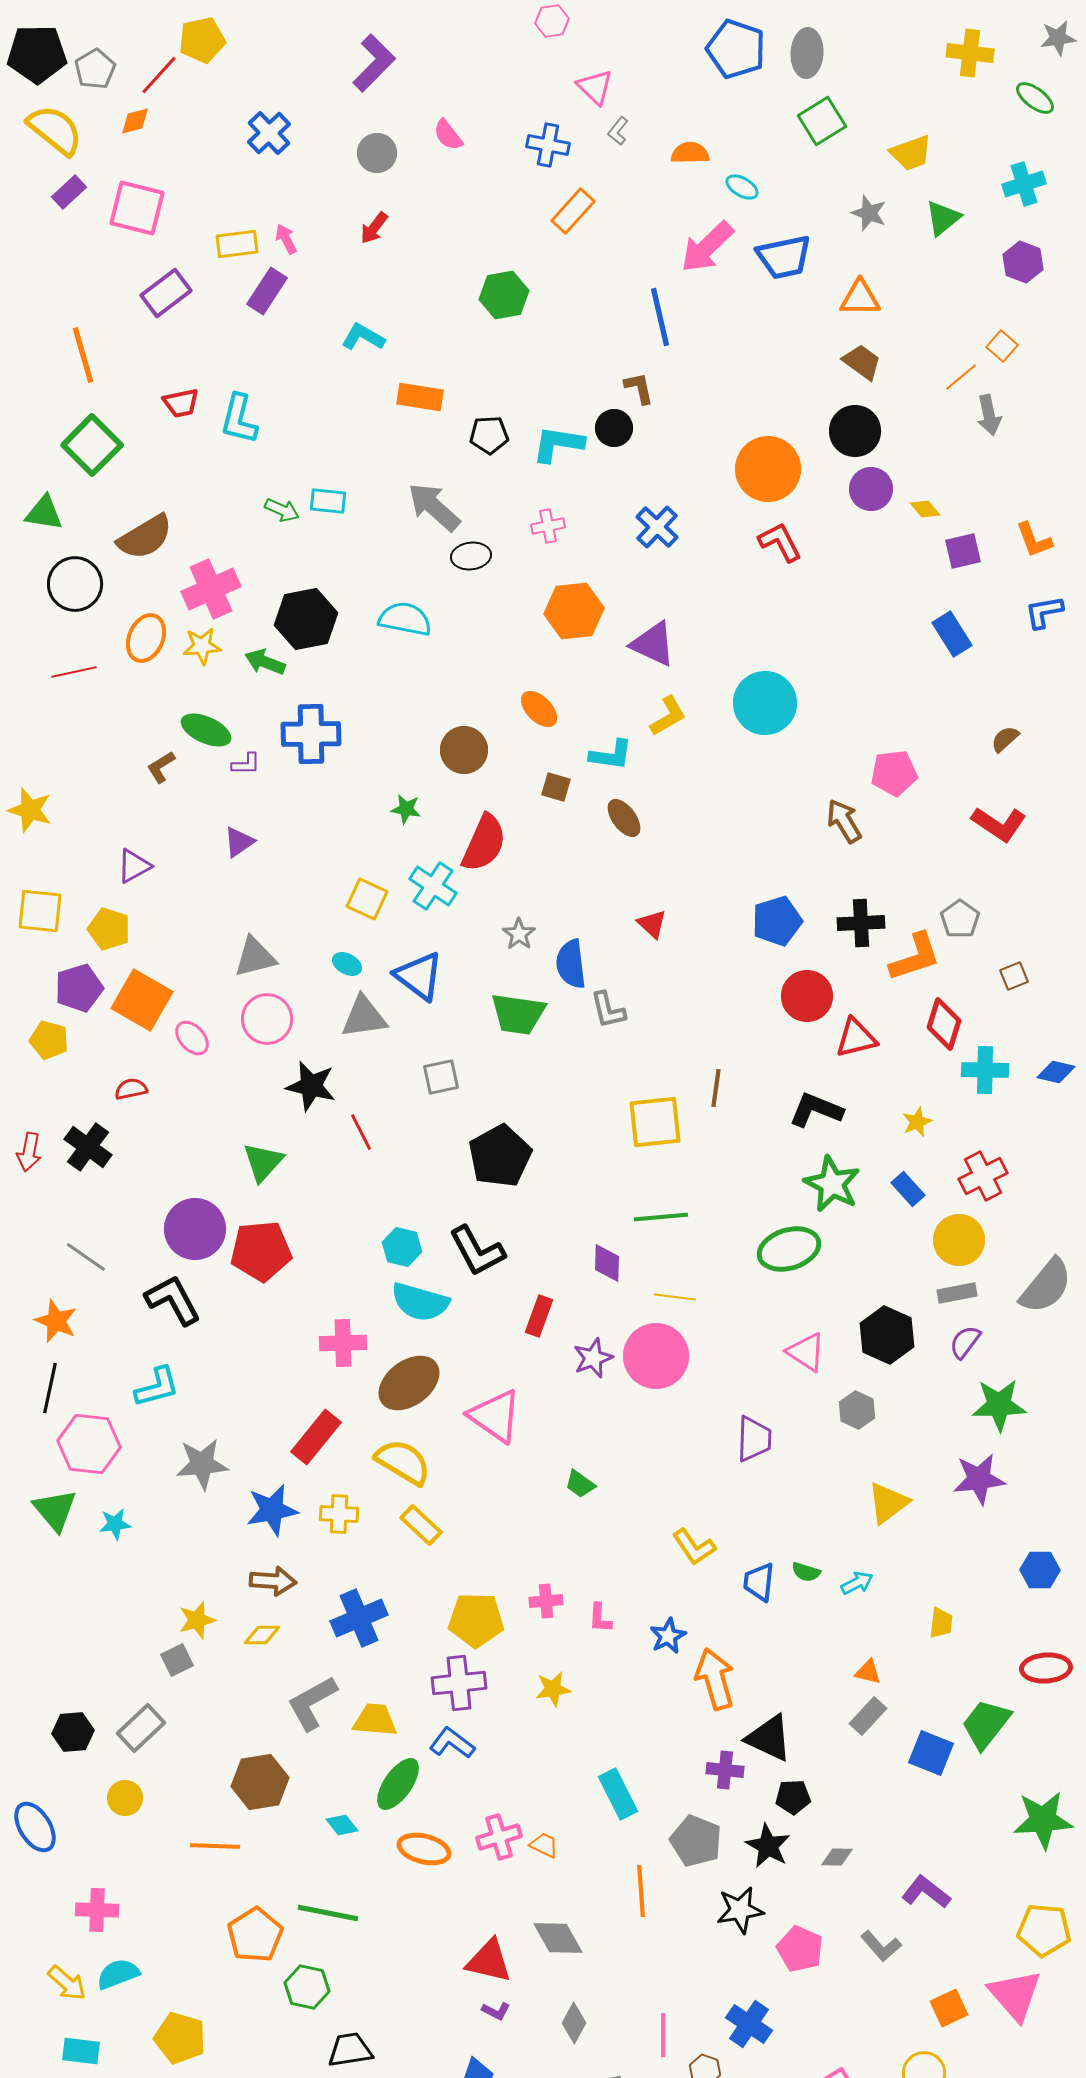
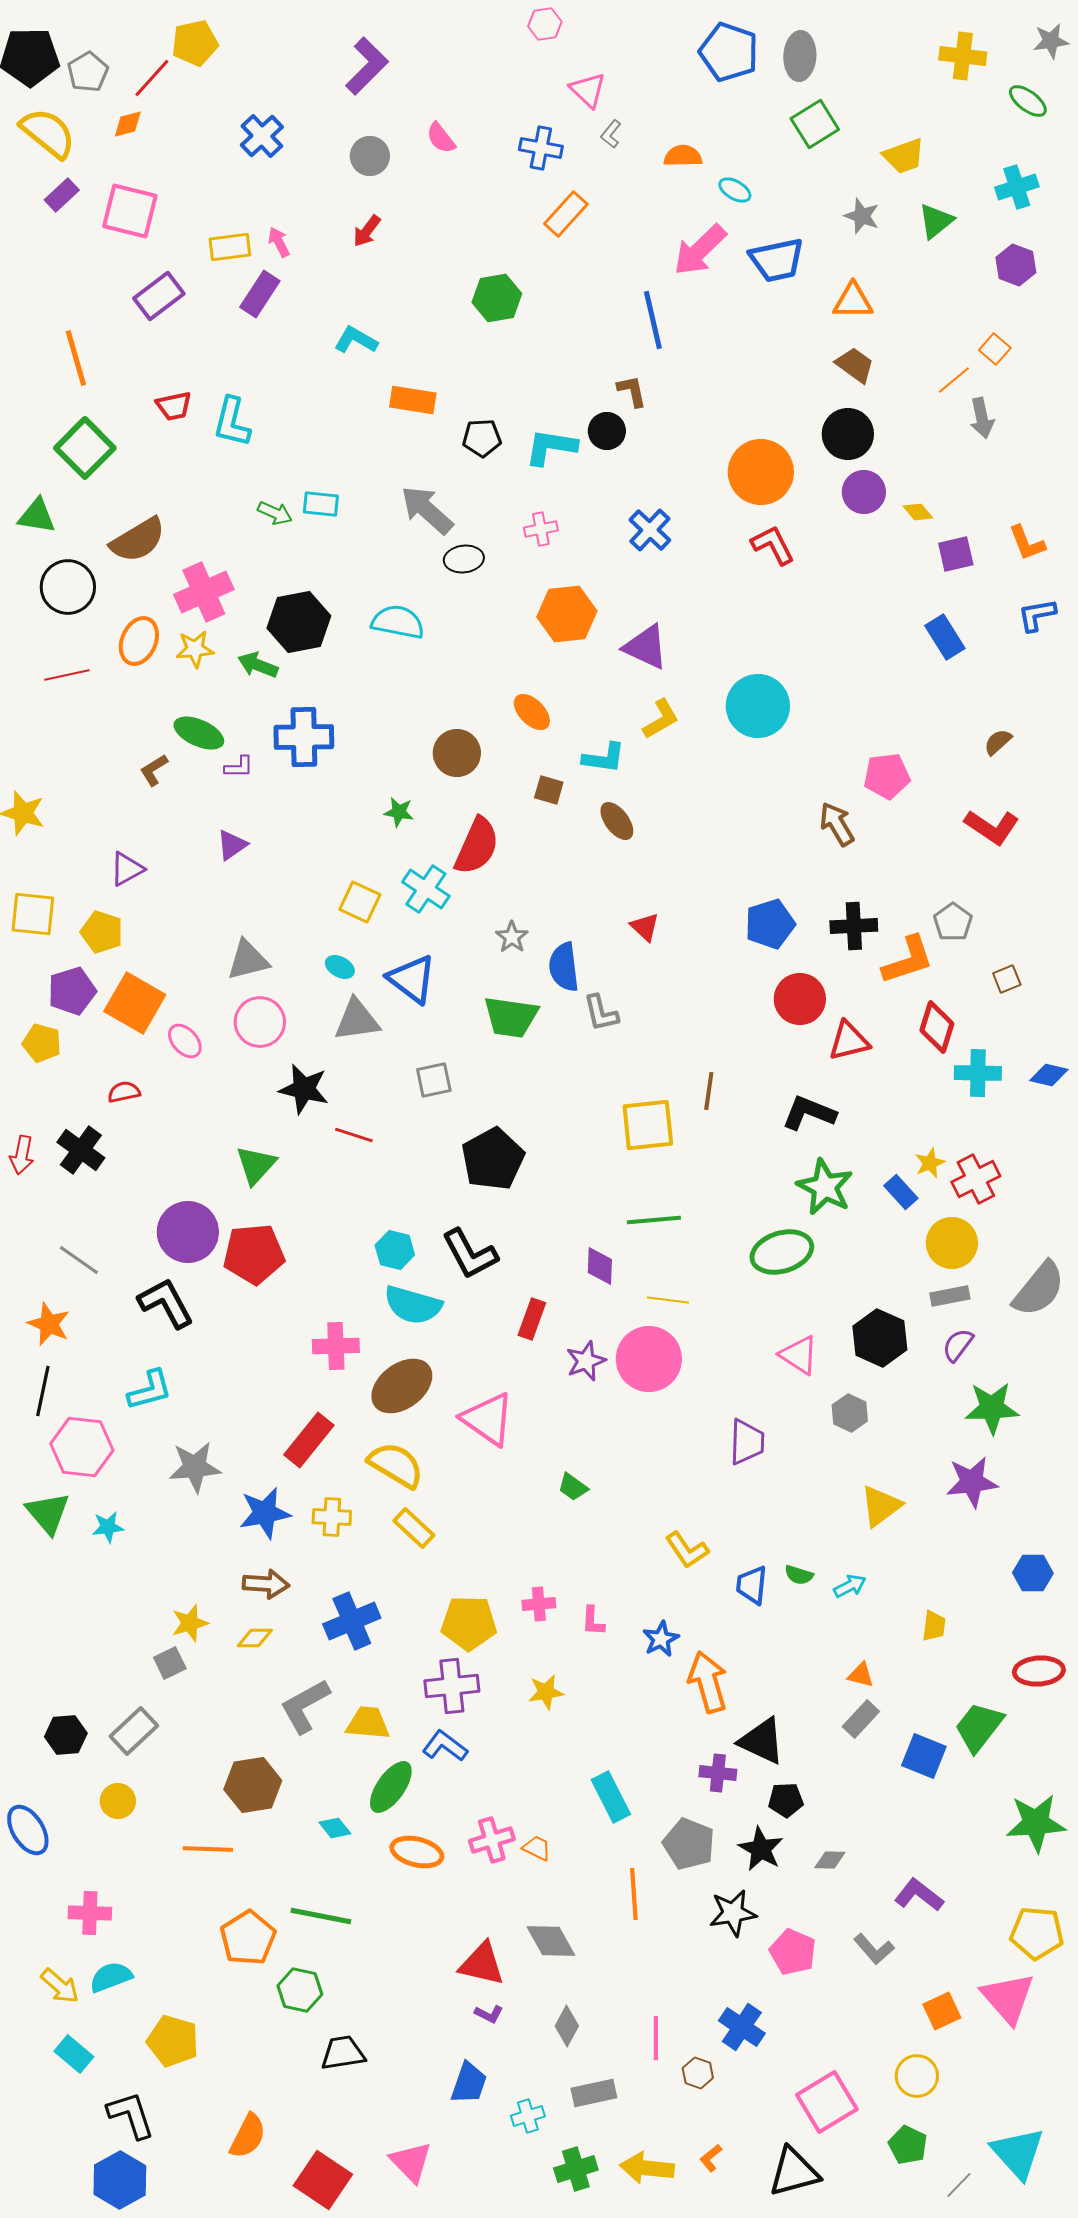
yellow star: (917, 1122) -> (930, 1163), moved
red line: (361, 1132) -> (354, 1135), turned -45
cyan rectangle: (81, 2051) -> (74, 2054), turned 33

